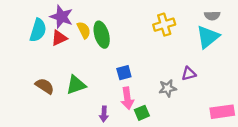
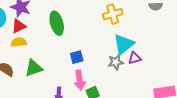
yellow semicircle: (84, 30) -> (19, 42), moved, turned -70
cyan triangle: (208, 37) -> (124, 44), moved
gray star: (168, 88) -> (116, 62), moved

